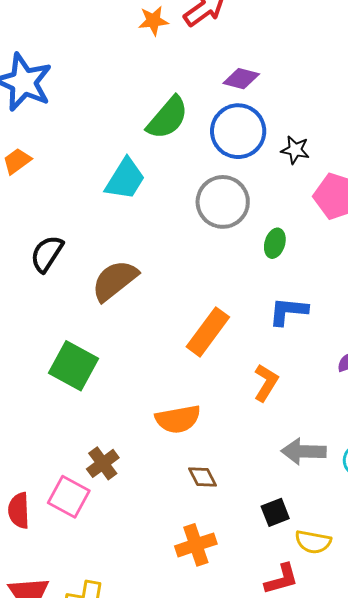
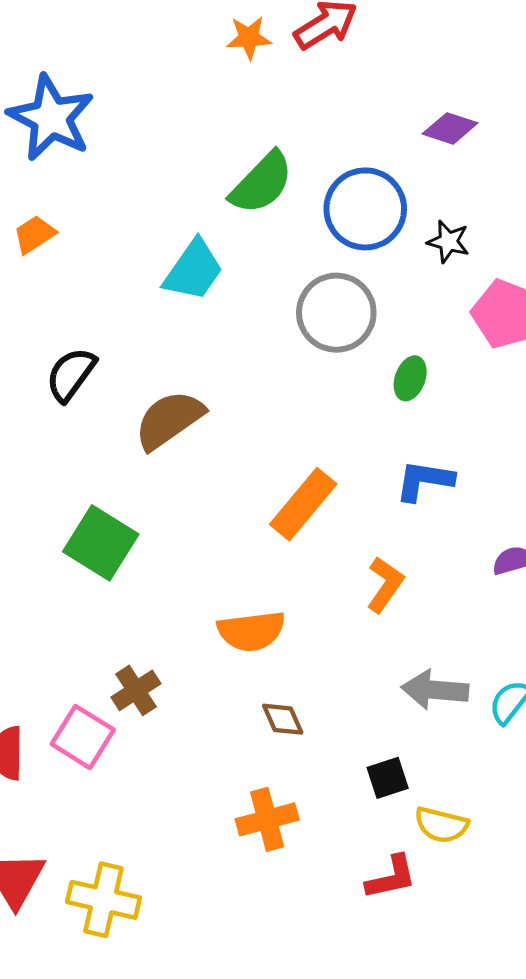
purple diamond: (241, 79) -> (450, 128), moved

